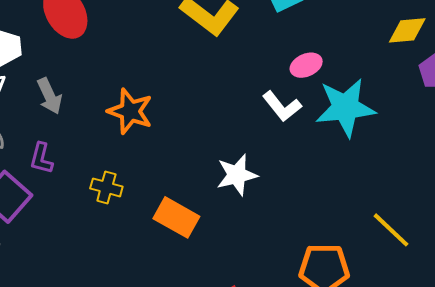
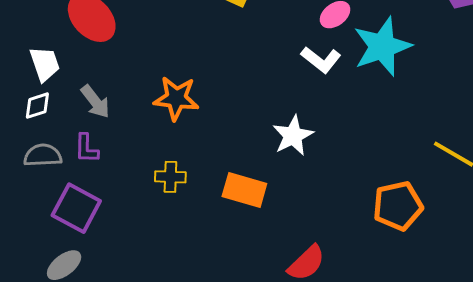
purple L-shape: (41, 158) -> (86, 148), moved

